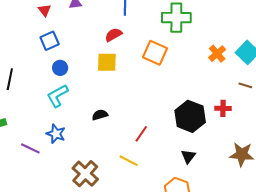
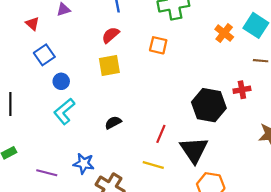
orange square: (155, 53) -> (158, 45), size x0.7
blue star: (56, 134) -> (84, 164), moved
black triangle: (188, 156) -> (194, 150), moved, size x1.8

